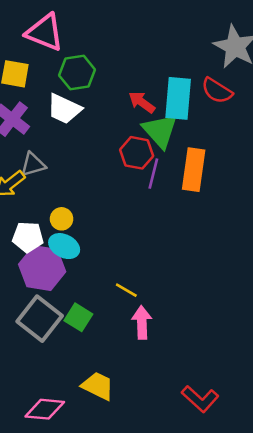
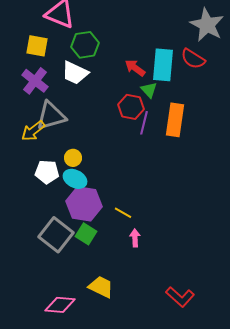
green triangle: (160, 131) -> (149, 90), size x0.6
gray triangle: (33, 164) -> (51, 116), size x1.5
purple hexagon: (42, 268) -> (84, 204), moved
pink arrow: (142, 322) -> (135, 238), size x0.7

